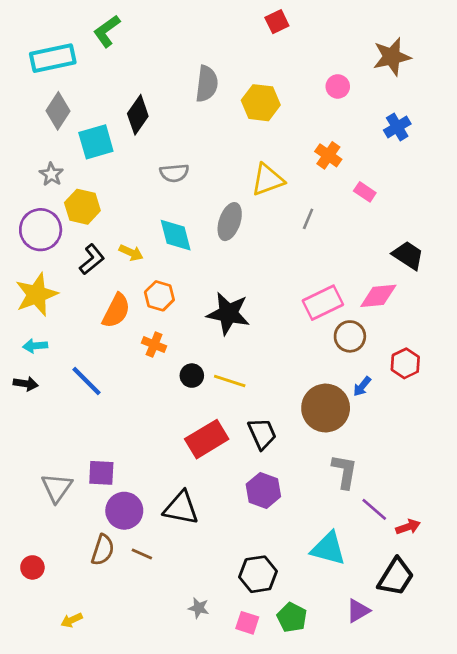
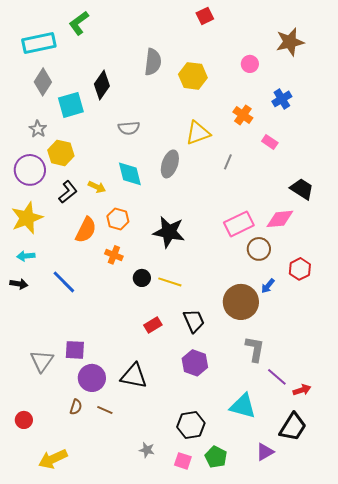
blue cross: (397, 127) -> (282, 99), moved
red rectangle: (207, 439) -> (153, 325), size x0.6
brown semicircle: (103, 550) -> (76, 407), size x0.7
yellow arrow: (72, 620) -> (53, 459), size x1.8

